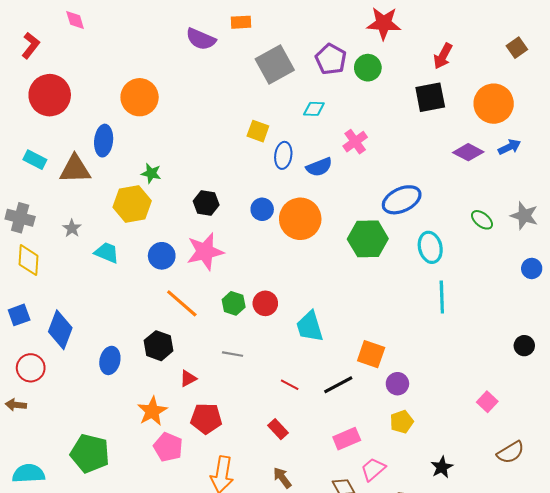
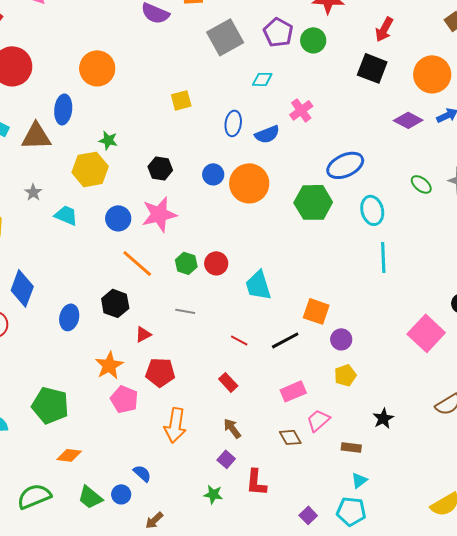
black square: (430, 97) -> (372, 68), turned 32
yellow square: (258, 131) -> (181, 100), moved, turned -35
pink square: (487, 402) -> (426, 333), moved, size x1.8

